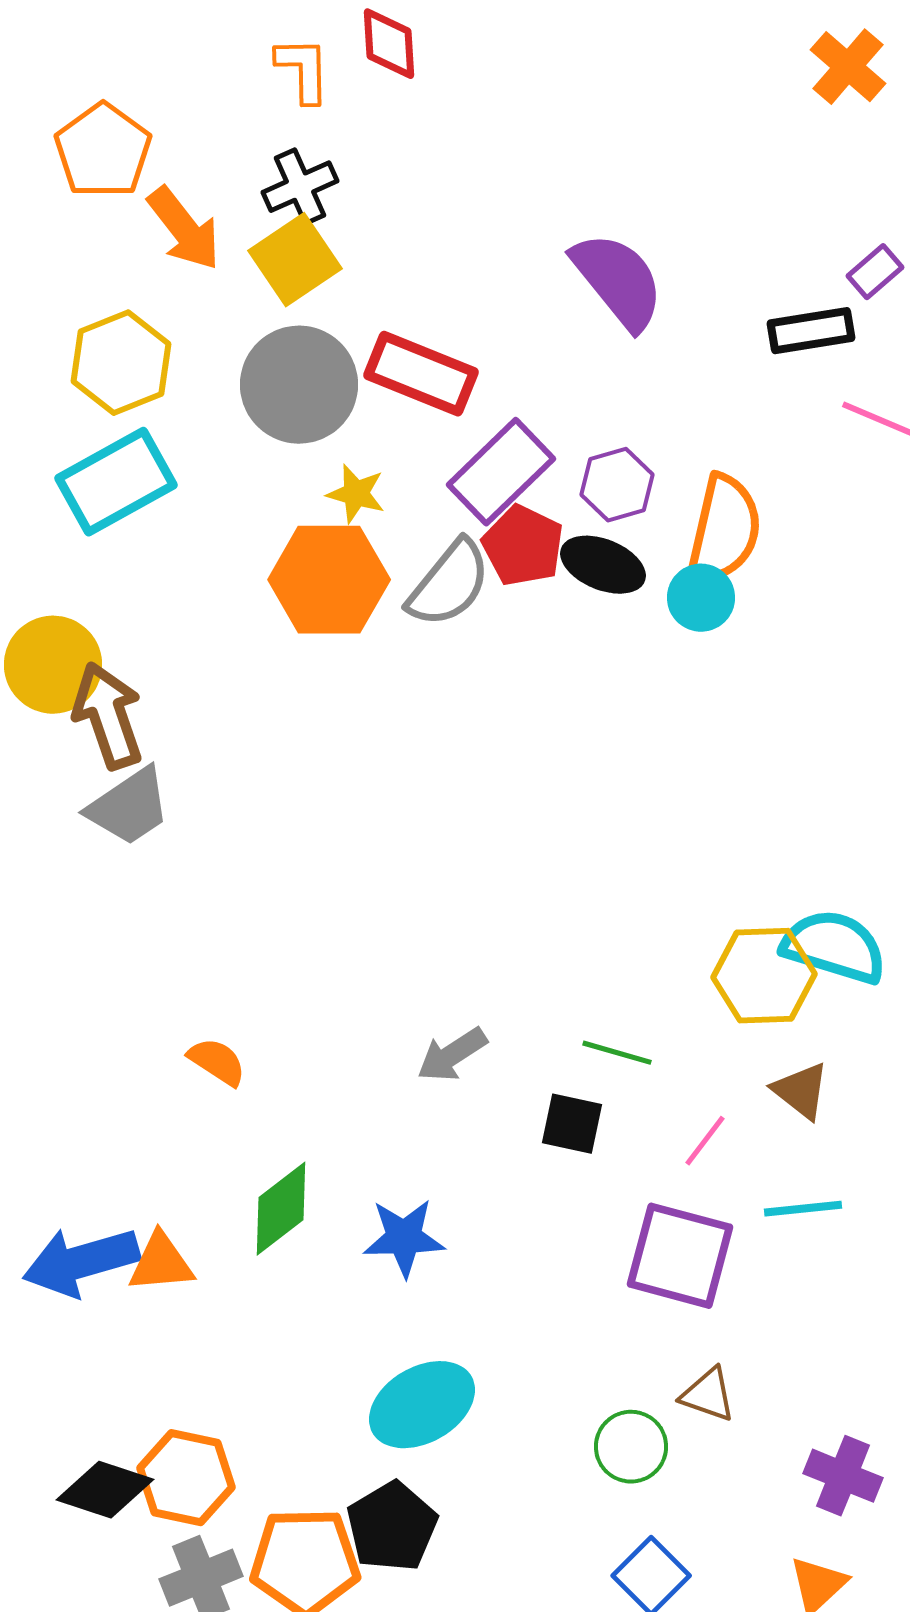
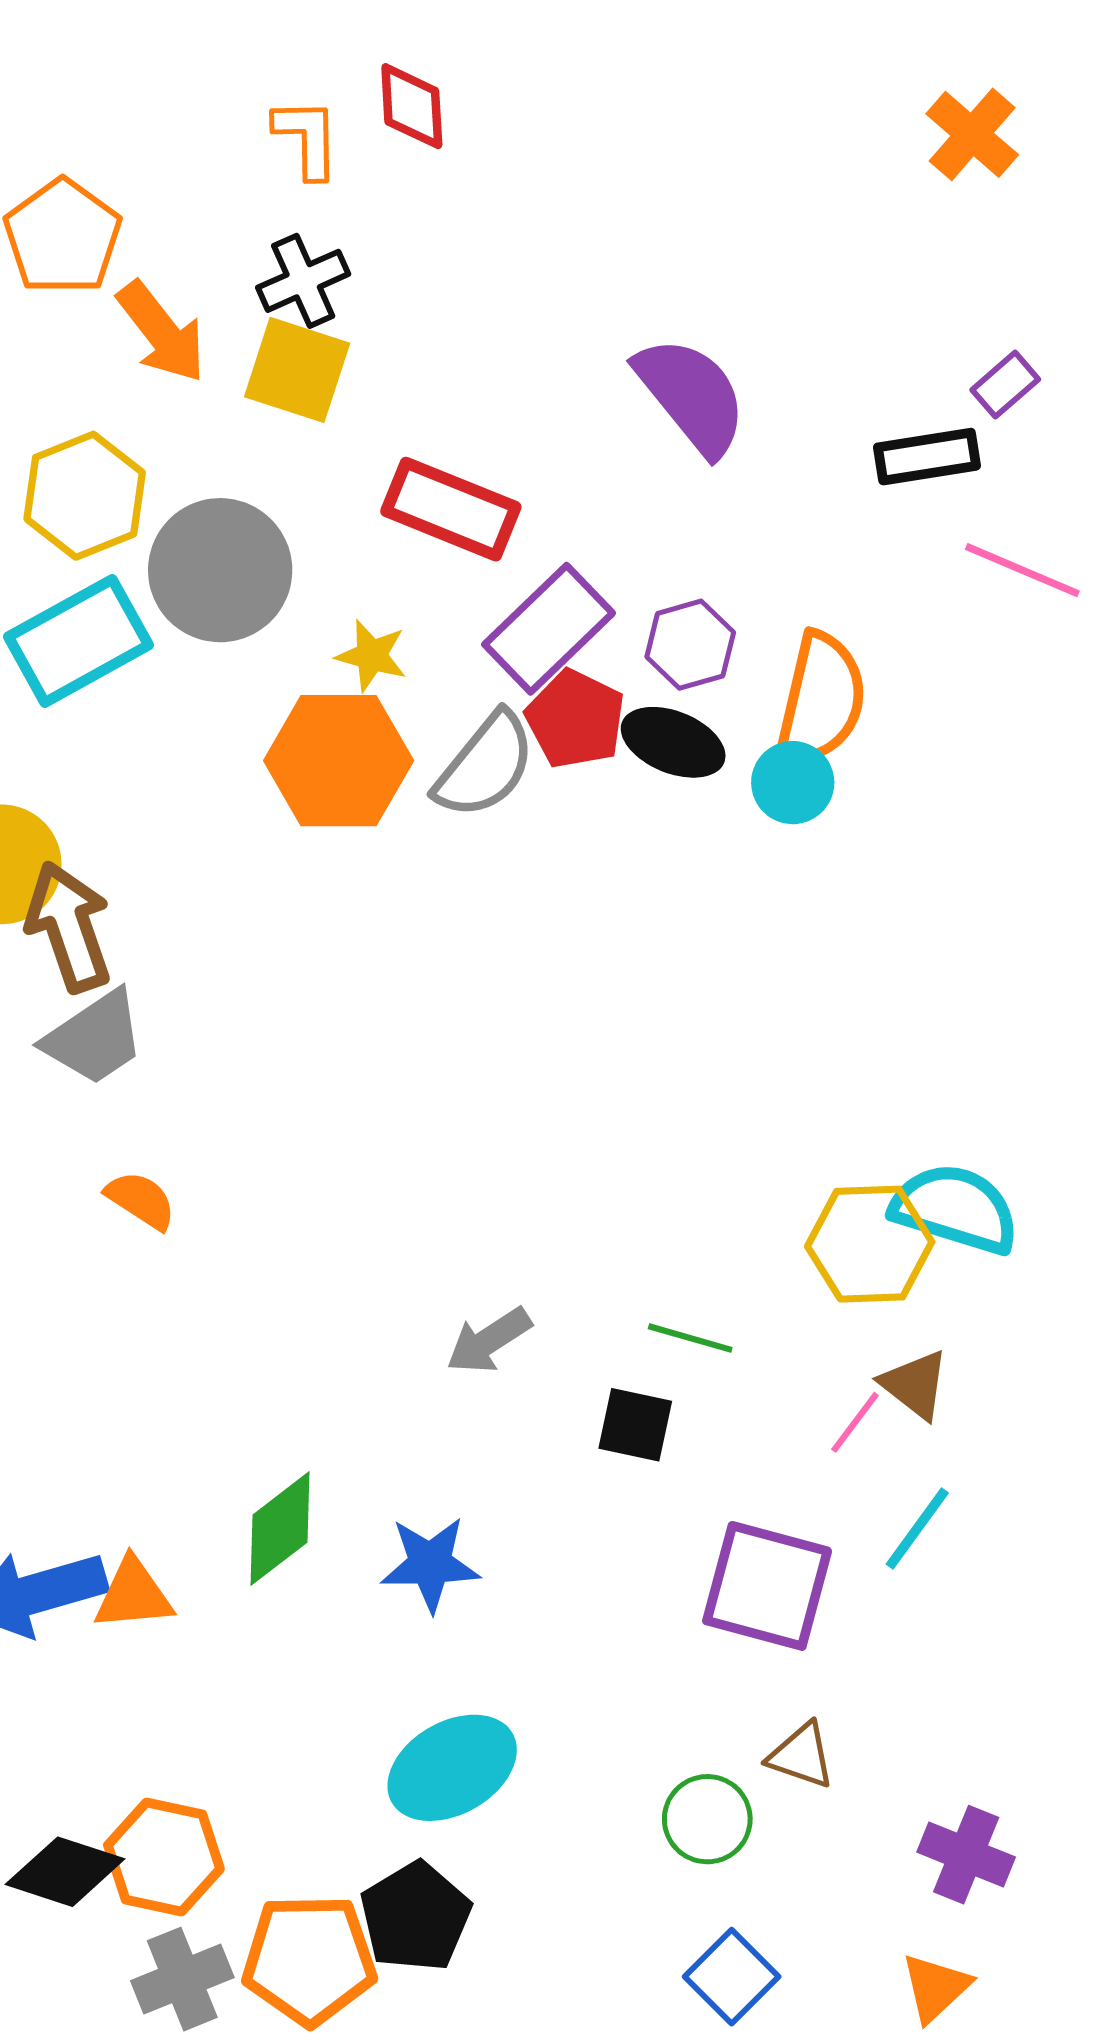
yellow square: (295, 260) -> (297, 370), turned -38
gray circle: (299, 385) -> (220, 570), moved
orange semicircle: (217, 1062) -> (141, 1200), moved
pink line: (705, 1141) -> (855, 1422), moved
cyan line: (803, 1209) -> (917, 1529), turned -48

